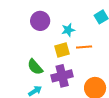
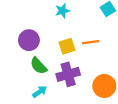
purple circle: (40, 21) -> (29, 40), moved
cyan star: (68, 30) -> (62, 11), moved

